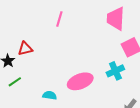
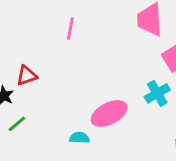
cyan semicircle: (50, 95) -> (79, 138), moved

